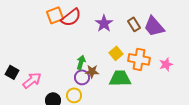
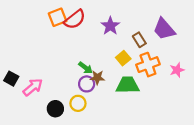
brown rectangle: (134, 24) -> (139, 40), moved
orange cross: (139, 59) -> (148, 65), turned -30
green arrow: (81, 62) -> (86, 68), turned 112

